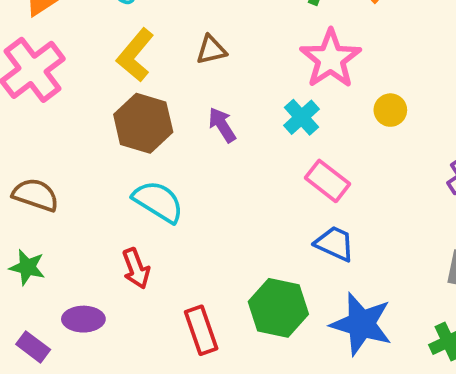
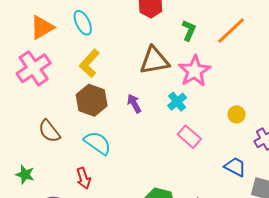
brown triangle: (211, 50) -> (154, 61), moved, size x1.8
yellow circle: (390, 110) -> (237, 114), moved
brown semicircle: (36, 195) -> (49, 131), moved, turned -150
blue trapezoid: (335, 244) -> (235, 167), moved

